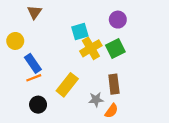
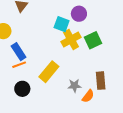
purple circle: (118, 20) -> (79, 14), moved
cyan square: (80, 32) -> (62, 24), turned 35
brown rectangle: (114, 84) -> (101, 81), moved

